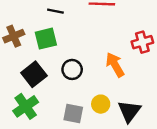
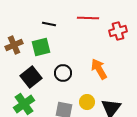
red cross: (142, 42) -> (118, 31), moved

